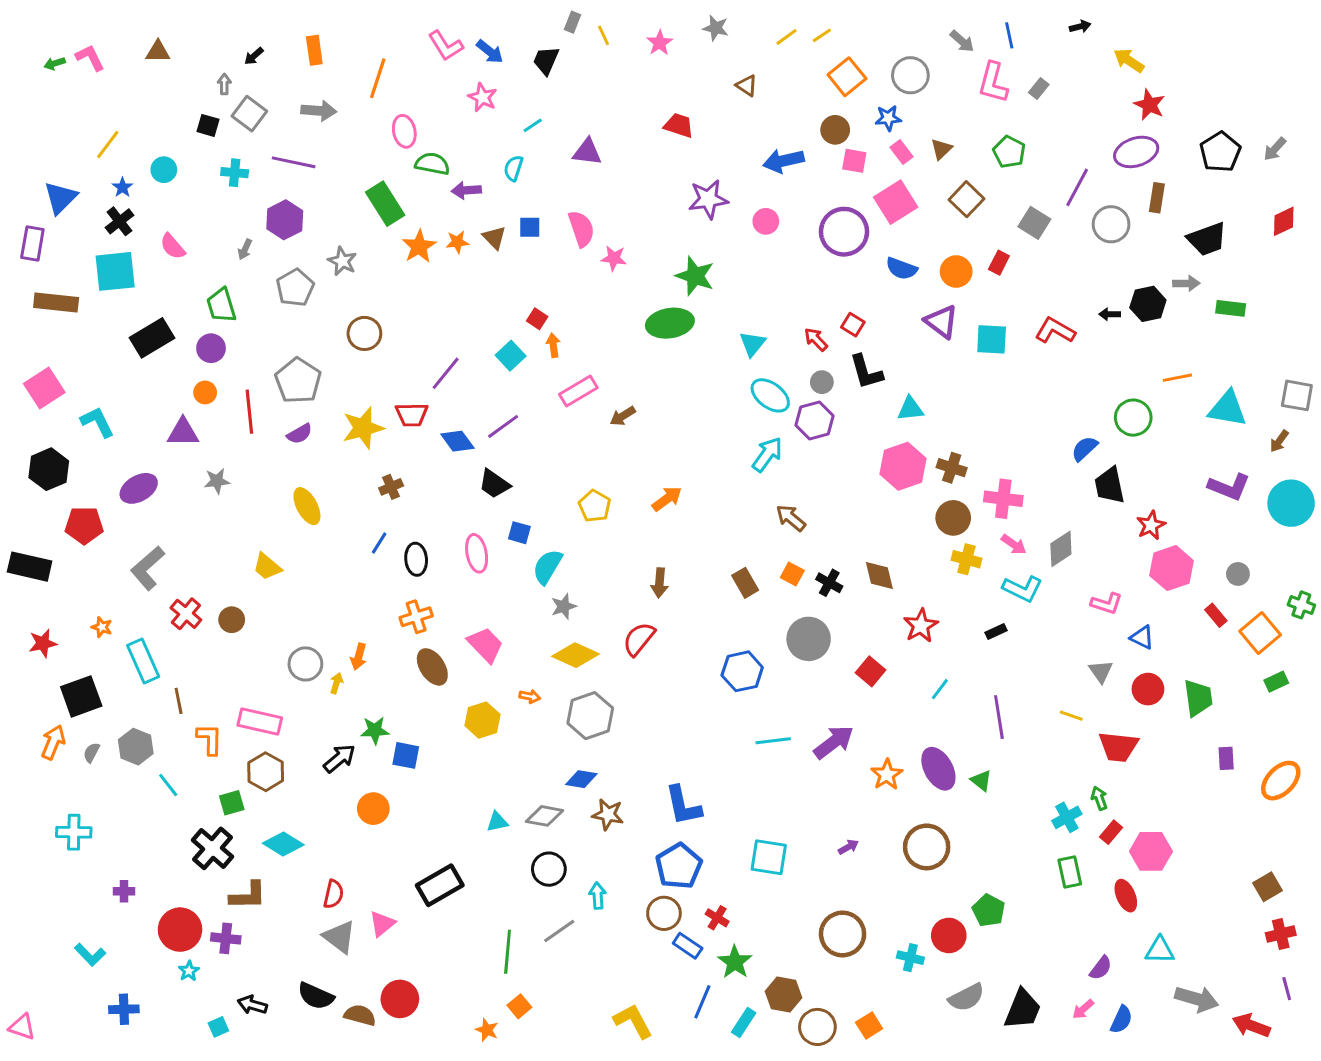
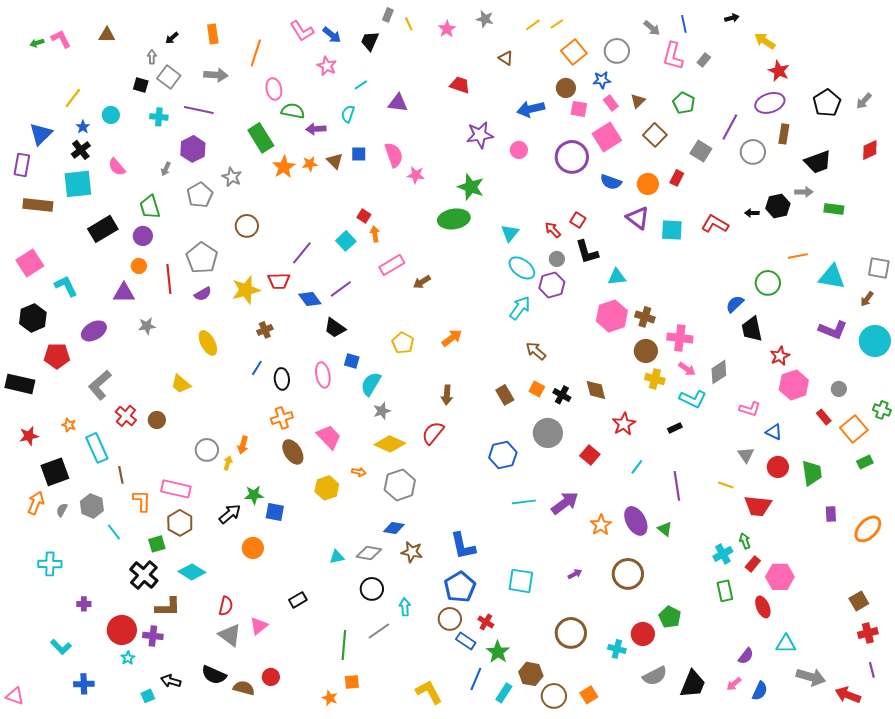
black rectangle: (440, 885) -> (298, 600), size x0.6
red circle: (400, 999) -> (271, 677), size x0.7
orange square: (519, 1006) -> (352, 682), turned 35

